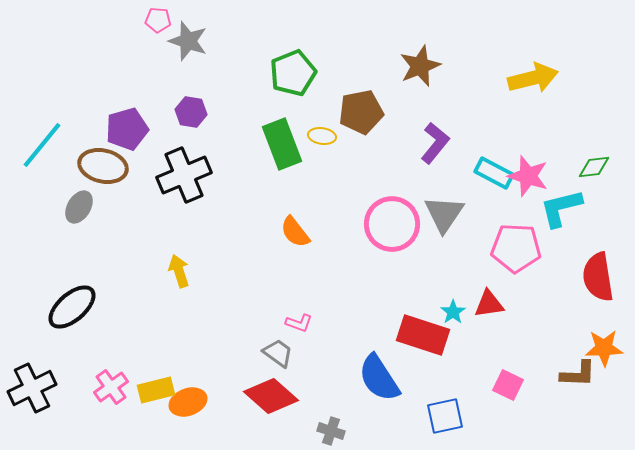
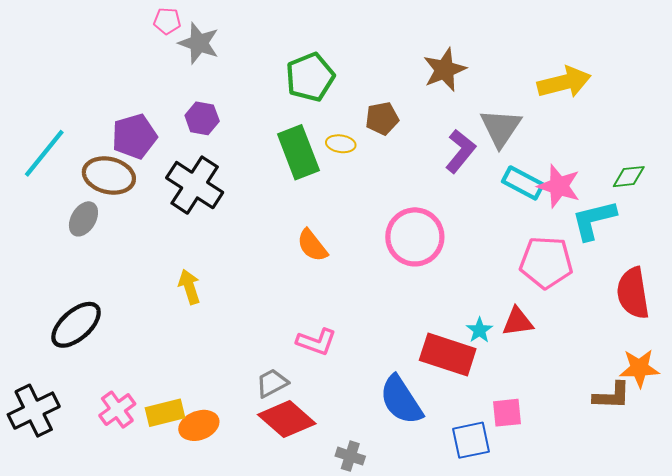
brown pentagon: (361, 112) -> (382, 118), size x0.7
black cross: (184, 175) -> (195, 185), turned -34
gray triangle: (444, 214) -> (501, 128), moved
pink L-shape: (299, 323) -> (316, 342), size x1.4
gray trapezoid: (278, 353) -> (272, 383), moved, turned -64
pink square: (508, 385) -> (507, 413), moved, turned -32

